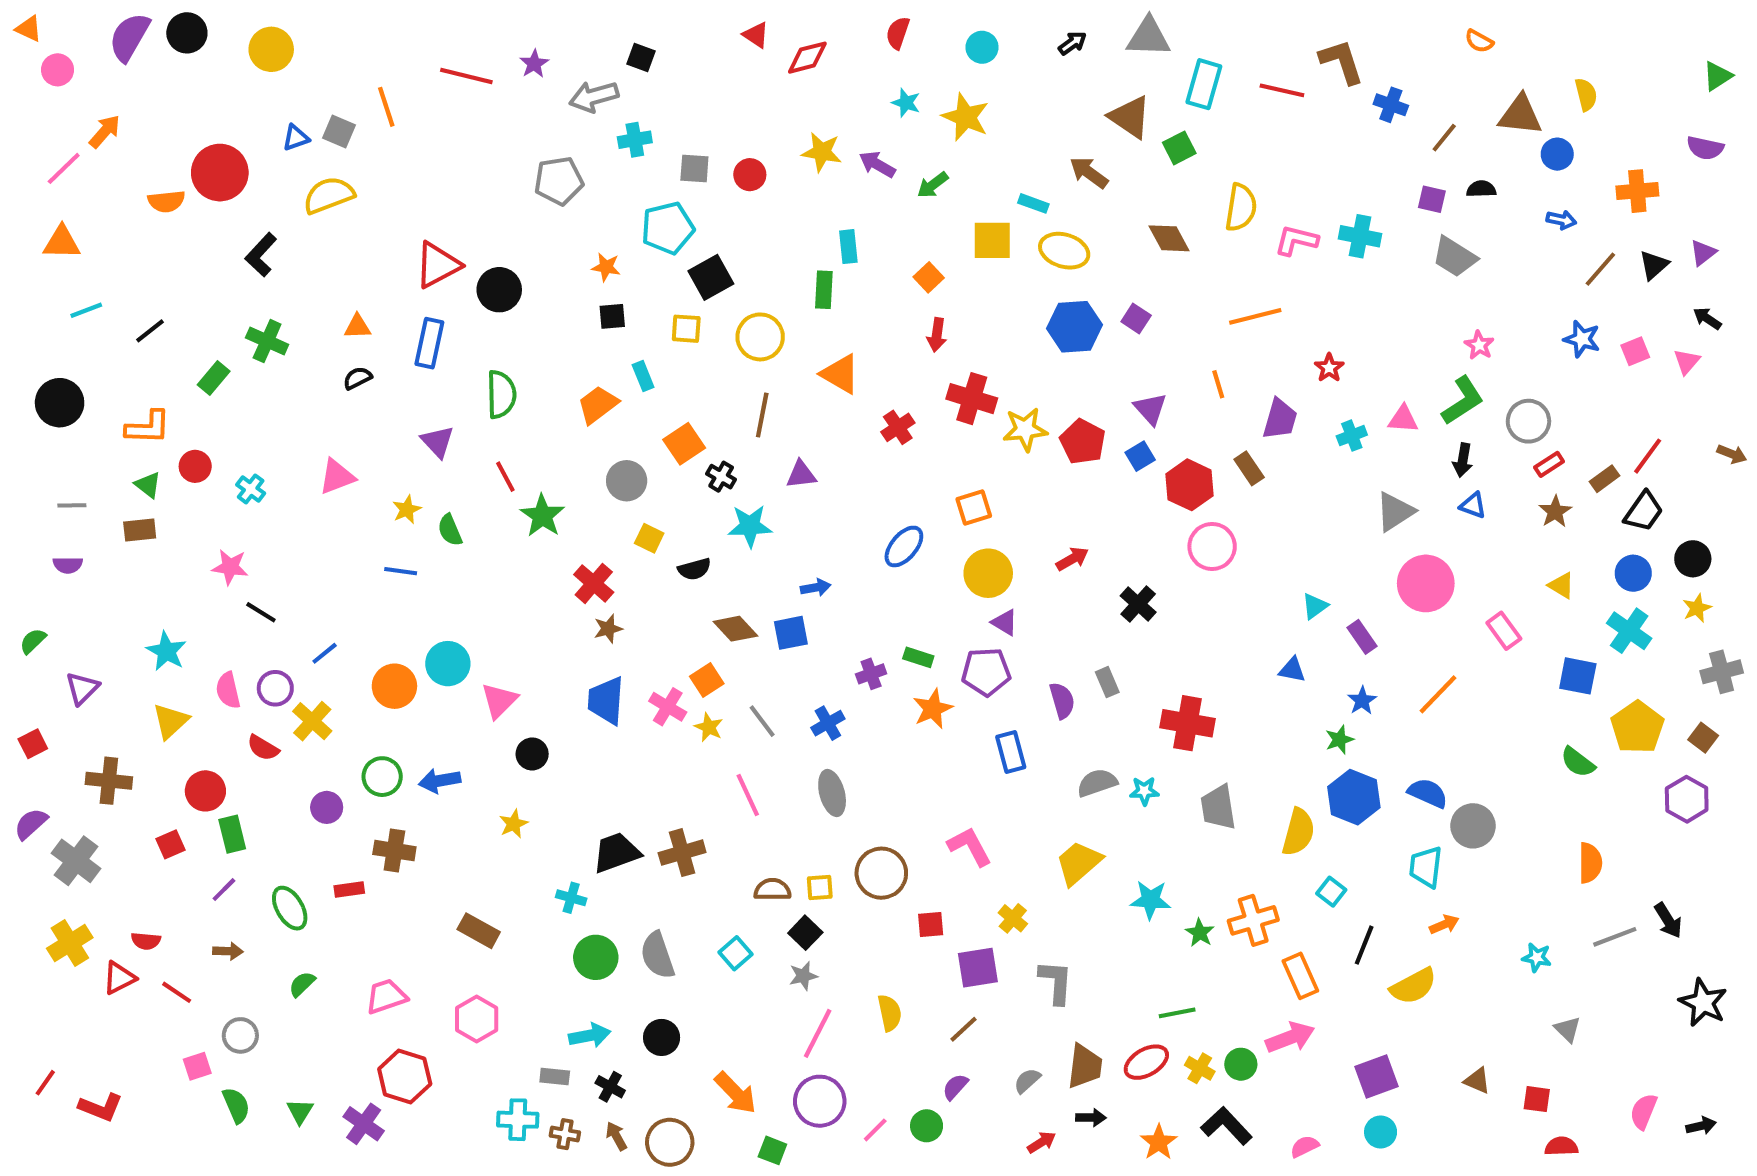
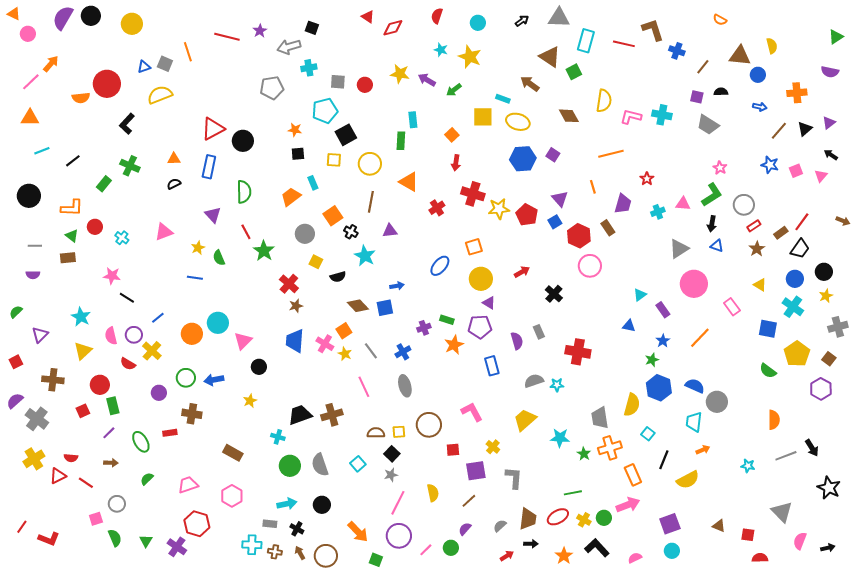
cyan star: (750, 526) -> (365, 256), turned 30
gray trapezoid: (1218, 807) -> (600, 418), moved
gray triangle: (1568, 1029) -> (782, 512), moved, size x1.6

